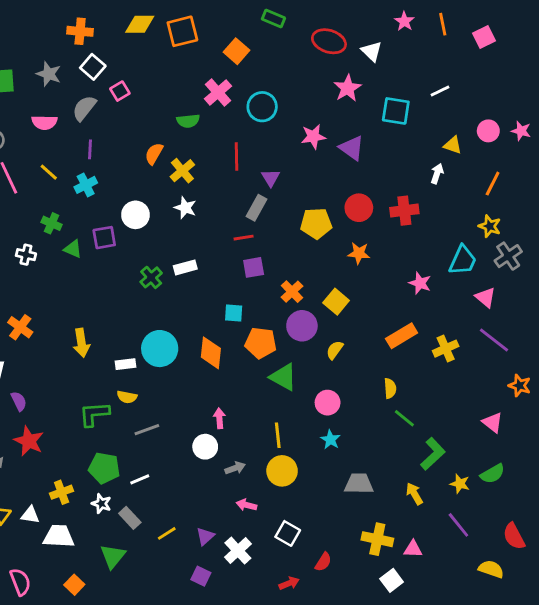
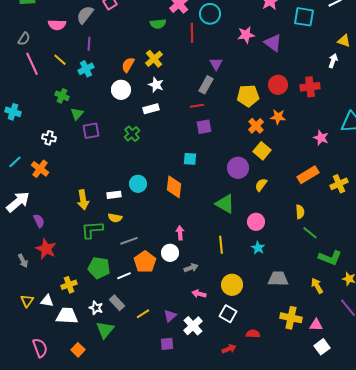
orange semicircle: (154, 154) -> (128, 65), moved
red line: (236, 156) -> (192, 33), moved
purple square: (104, 238) -> (91, 131), moved
green triangle: (73, 249) -> (77, 114), turned 48
white cross: (26, 255) -> (49, 138), moved
white rectangle: (185, 267) -> (151, 109), moved
orange cross: (292, 292) -> (256, 126), moved
yellow arrow: (81, 343) -> (83, 200), moved
orange pentagon: (261, 343) -> (145, 262), moved, turned 30
cyan circle: (160, 349) -> (138, 184), size x0.7
green L-shape: (433, 454) -> (330, 258), turned 65
yellow circle: (282, 471) -> (232, 285), moved
white star: (101, 504) -> (96, 308), moved
red semicircle: (323, 562) -> (253, 334), turned -120
purple square: (201, 576) -> (167, 344), turned -32
white square: (392, 580) -> (322, 347), moved

